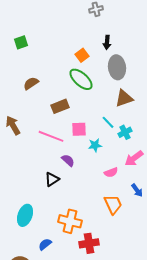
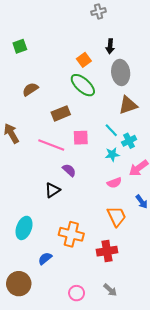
cyan star: (95, 145) -> (112, 154), moved
red cross: (89, 243) -> (107, 251), moved

